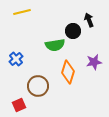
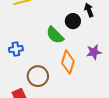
green semicircle: (55, 45) -> (55, 35), turned 54
blue cross: (16, 59) -> (16, 49), turned 32

